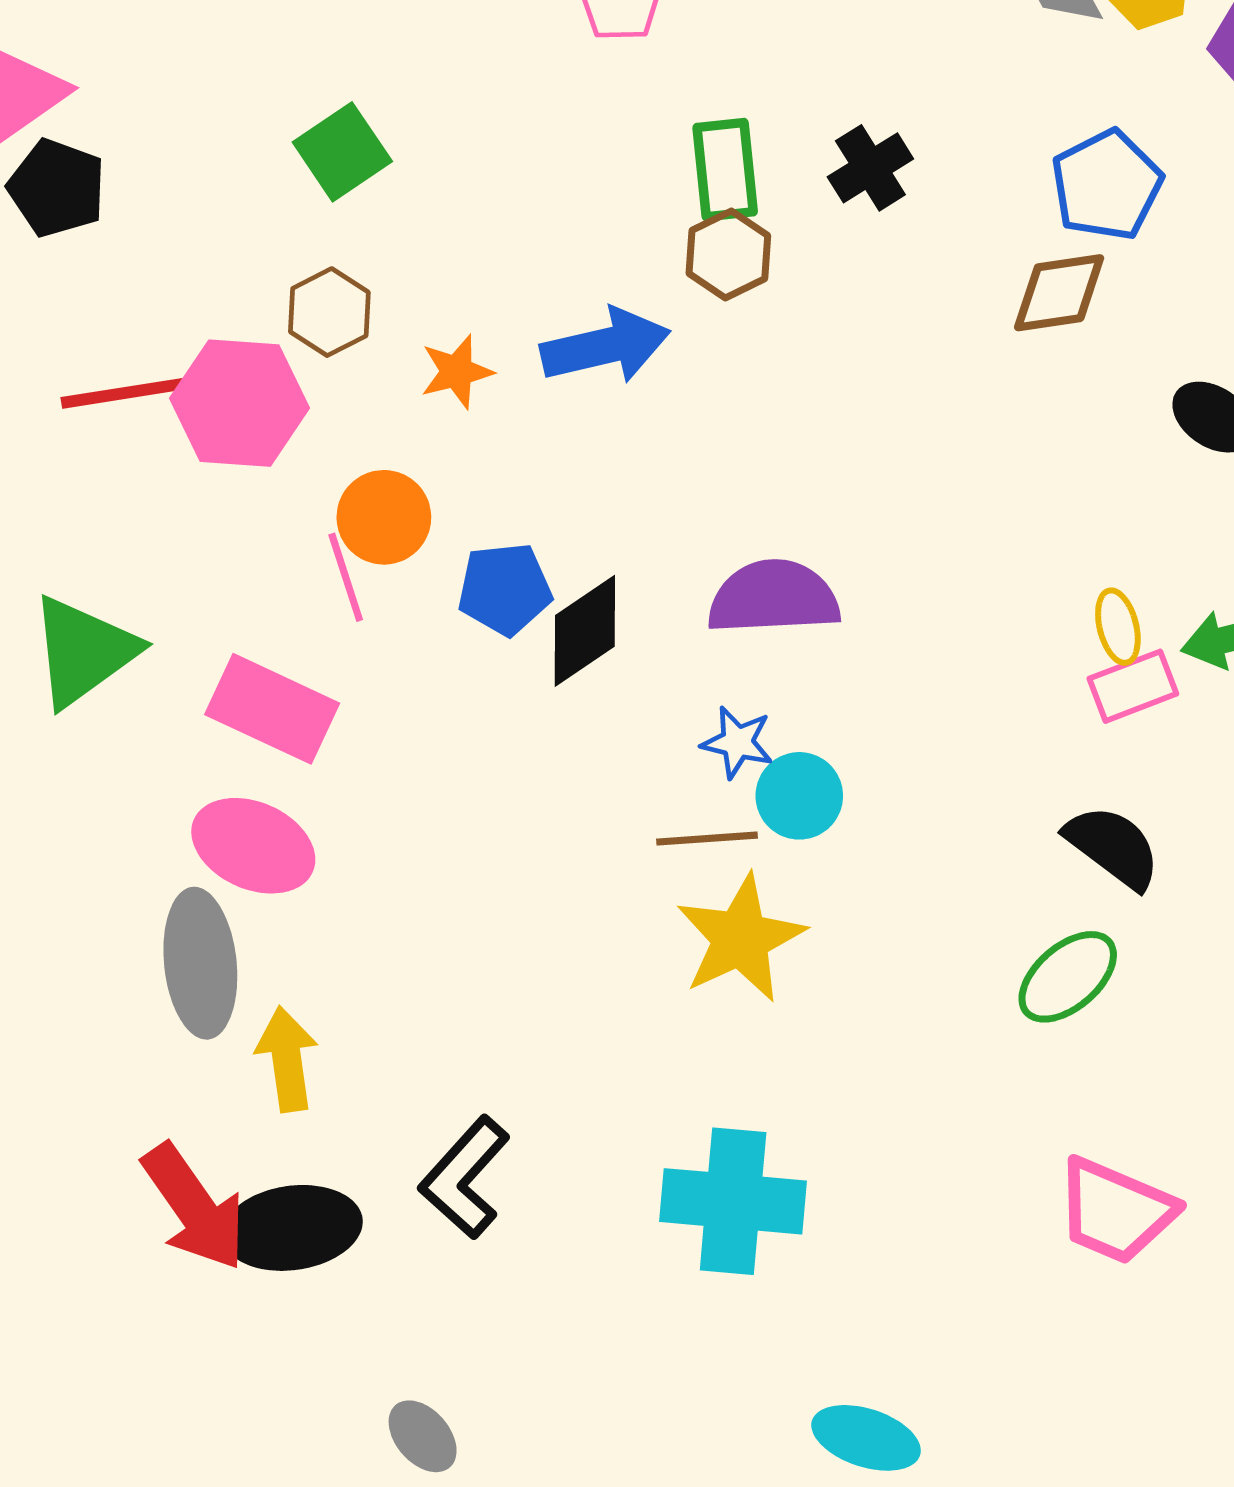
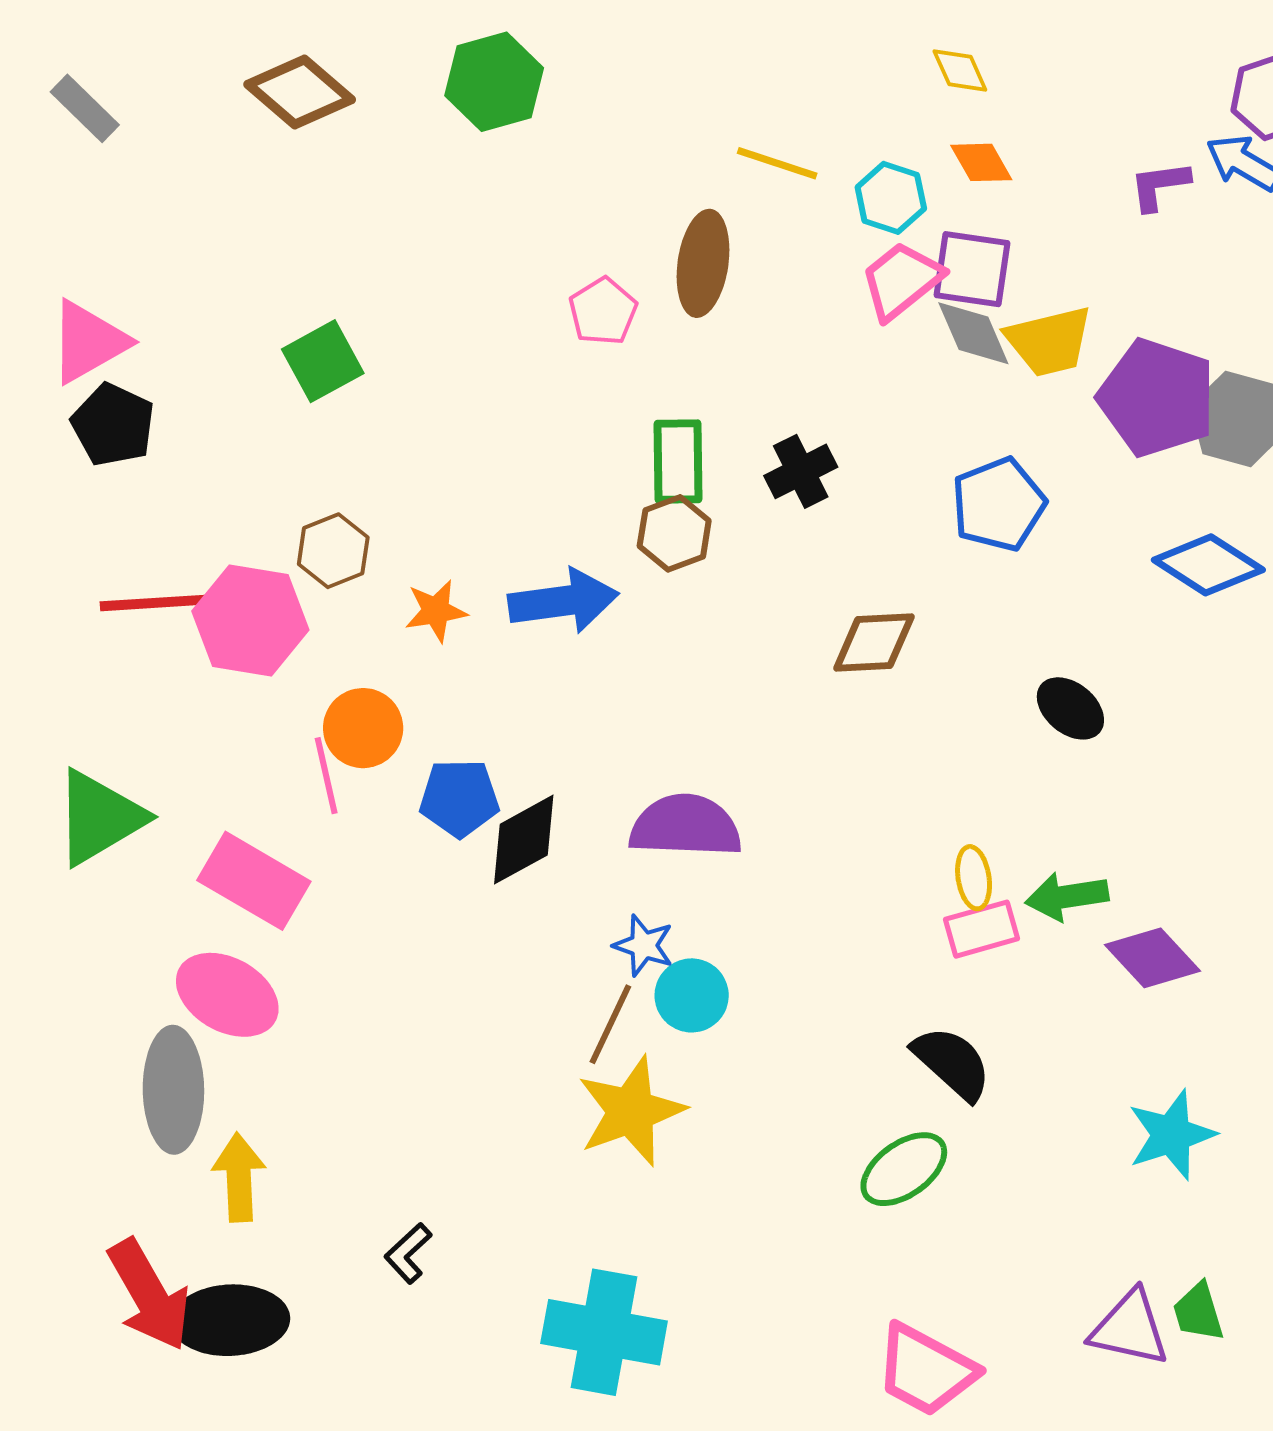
green square: (342, 152) -> (323, 361), moved
brown diamond: (1059, 293) -> (874, 642), moved
brown line: (707, 839) -> (610, 1024), turned -66
black L-shape: (465, 1178) -> (408, 1253), moved, size x0.6

